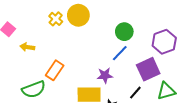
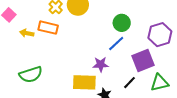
orange rectangle: (55, 70) -> (48, 28), moved, turned 66

